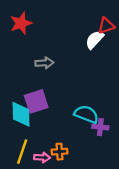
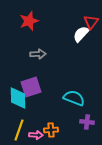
red star: (21, 23) -> (29, 21), moved
red triangle: (106, 26) -> (91, 22), turned -35
purple cross: (100, 127) -> (87, 122), moved

